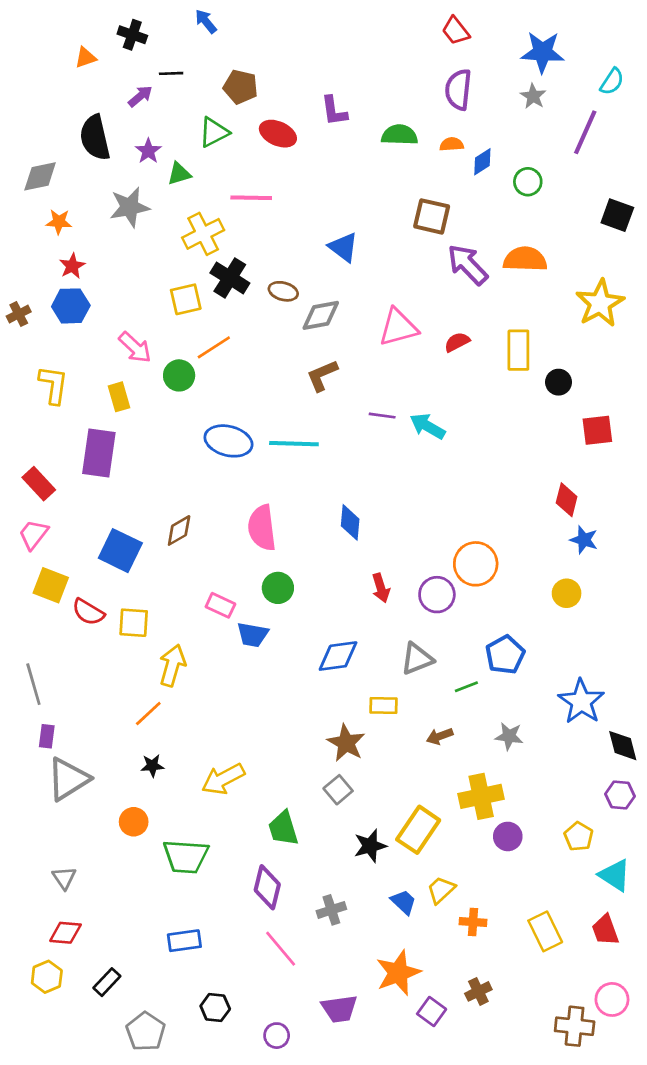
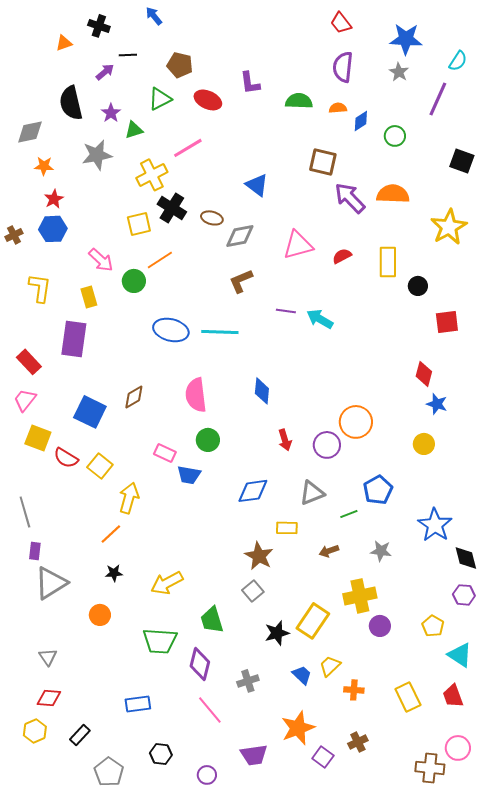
pink line: (251, 198) -> (188, 148), turned -32
yellow square: (134, 623) -> (100, 466), turned 35
green trapezoid: (186, 857) -> (160, 641), moved

